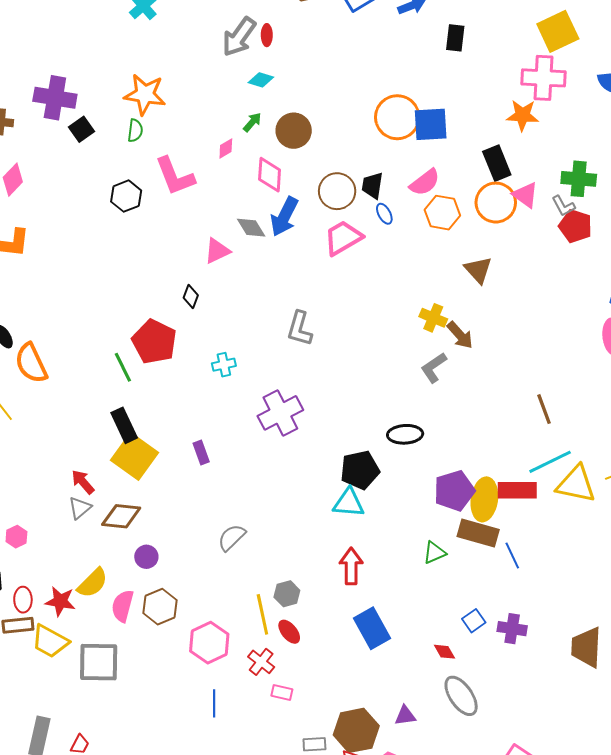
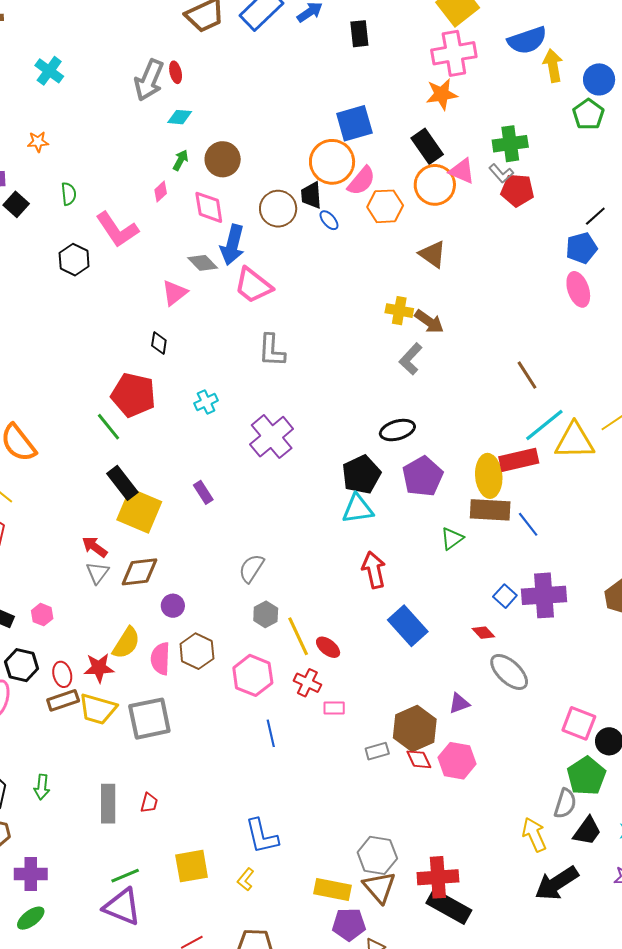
orange star: (145, 94) -> (38, 142), moved, size x0.5
orange circle: (397, 117) -> (332, 162), moved
pink trapezoid: (343, 238) -> (253, 285), moved, turned -99
purple pentagon: (454, 491) -> (423, 476), moved
gray hexagon: (287, 594) -> (266, 614), moved
purple cross: (512, 629) -> (544, 595), size x1.5

